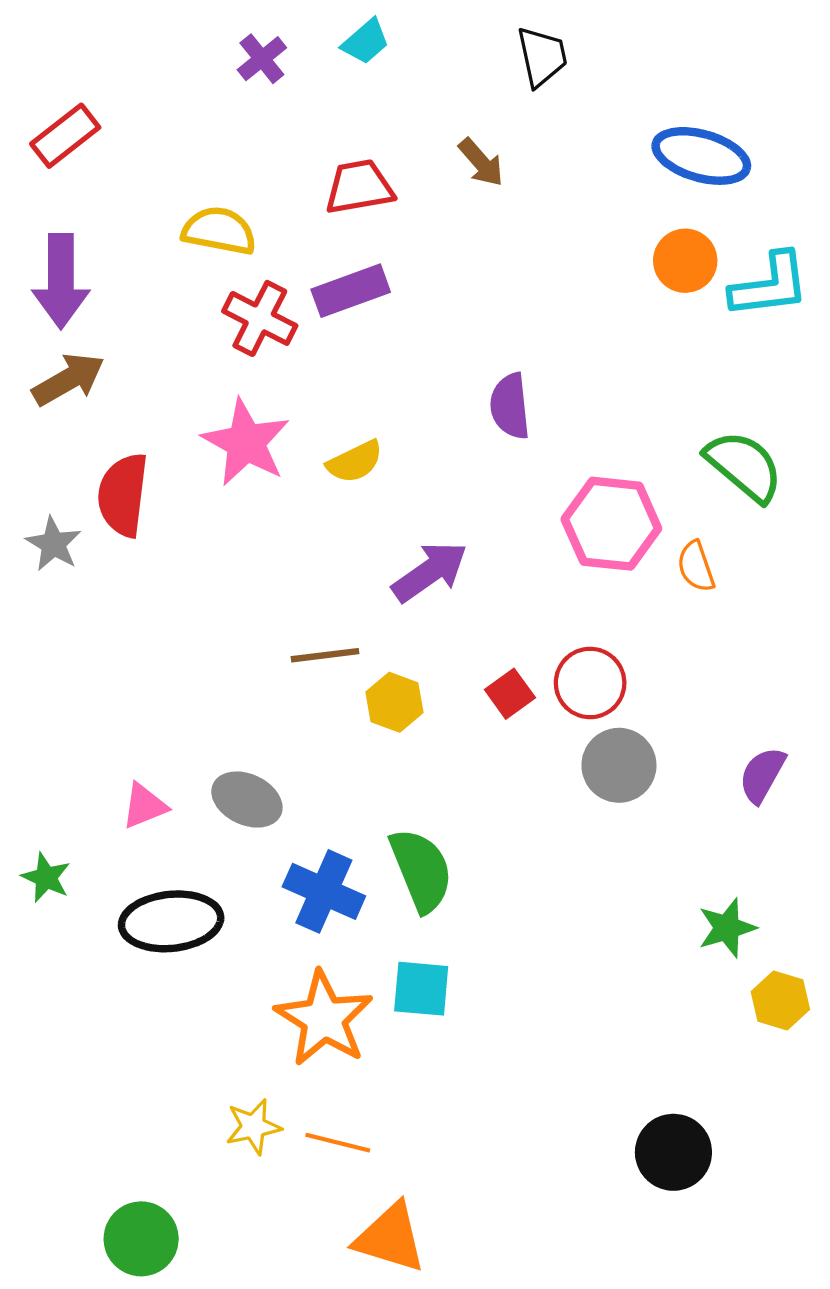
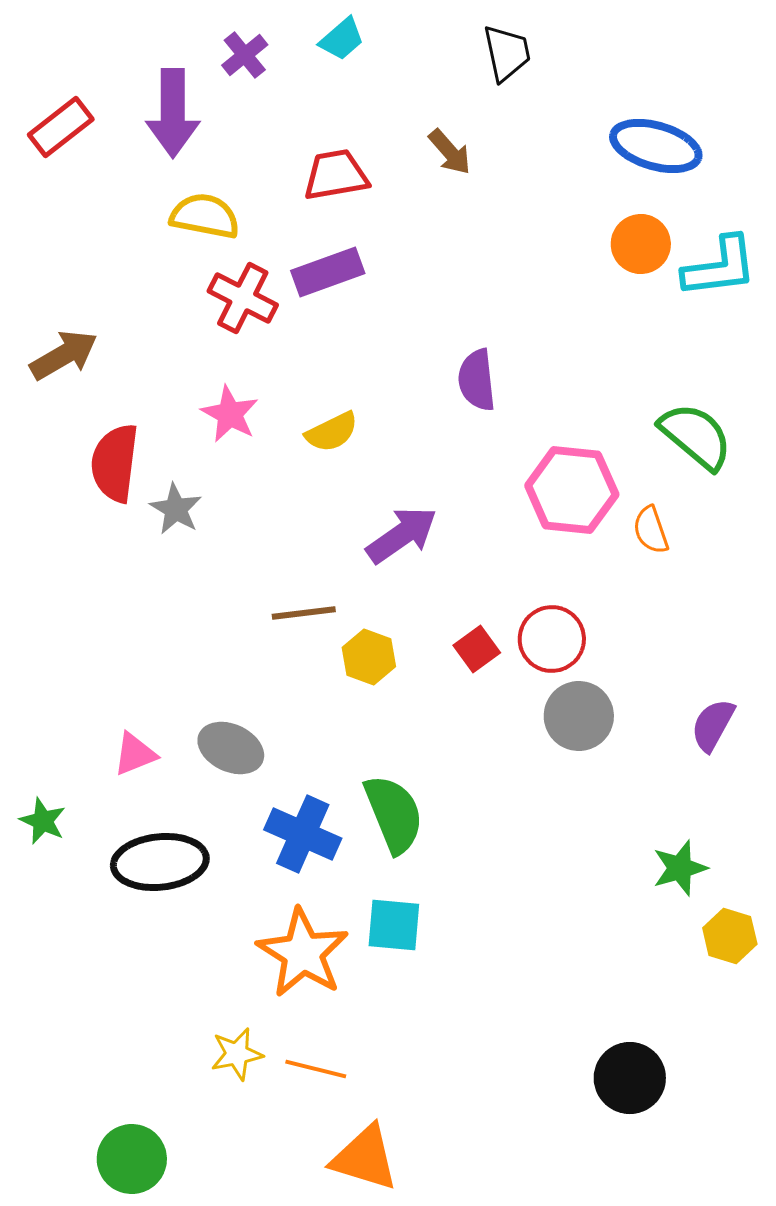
purple arrow: (61, 281) -> (173, 113), moved
pink star: (246, 442) -> (230, 414), size x0.7
gray star: (53, 544) -> (176, 509), moved

